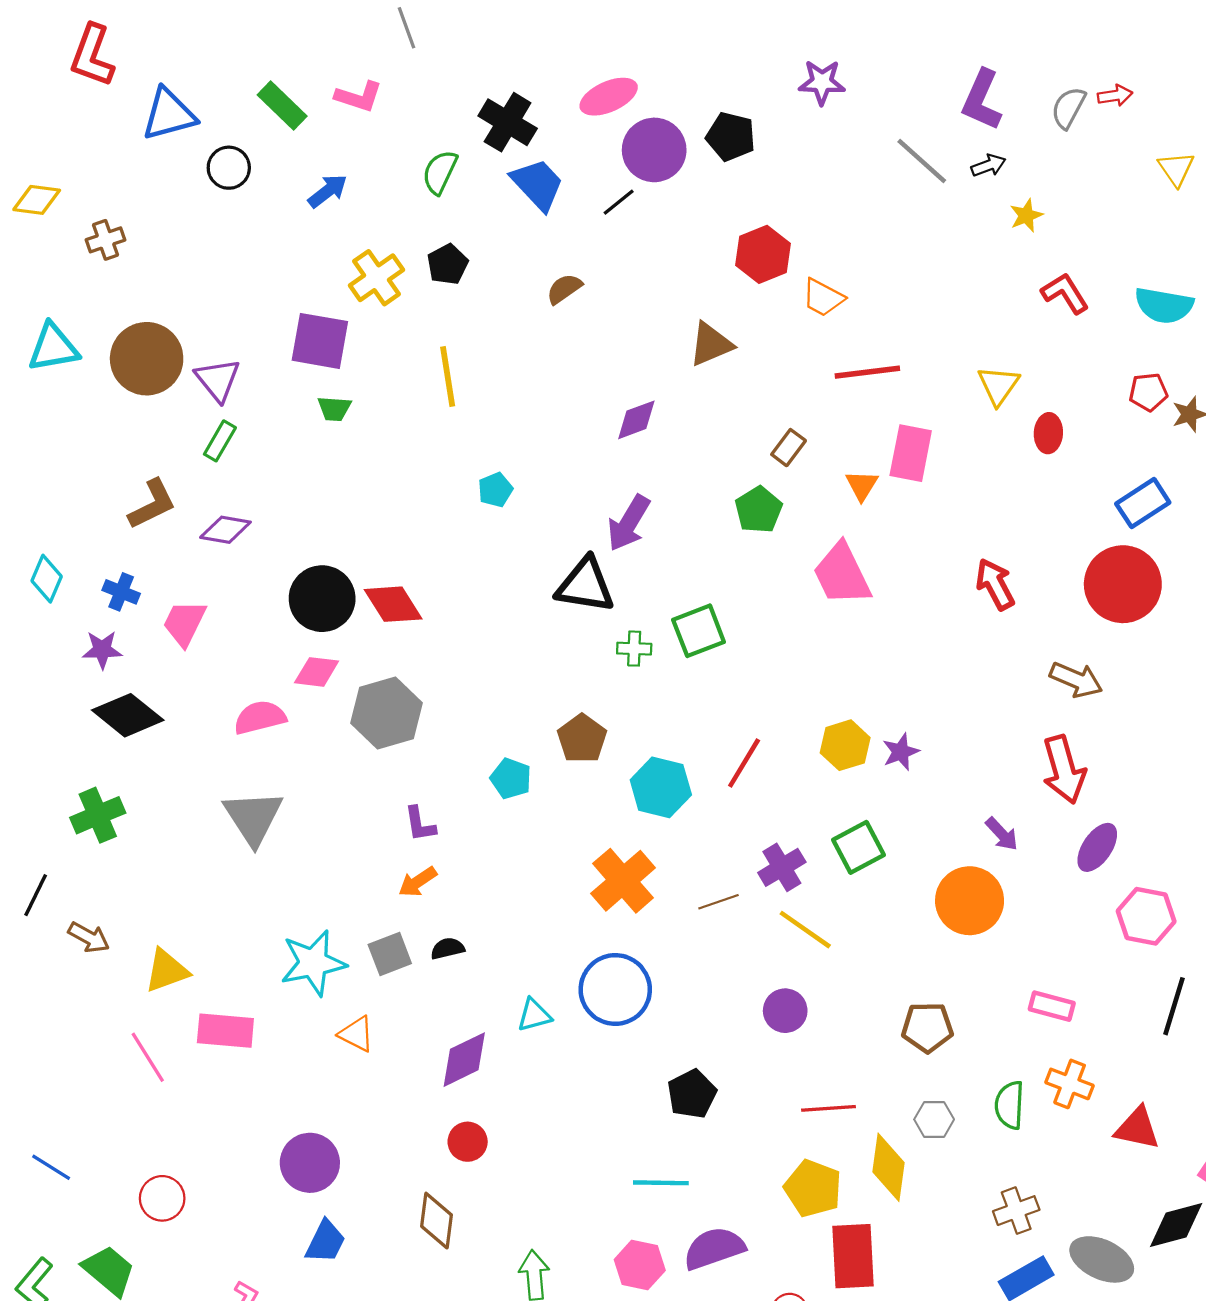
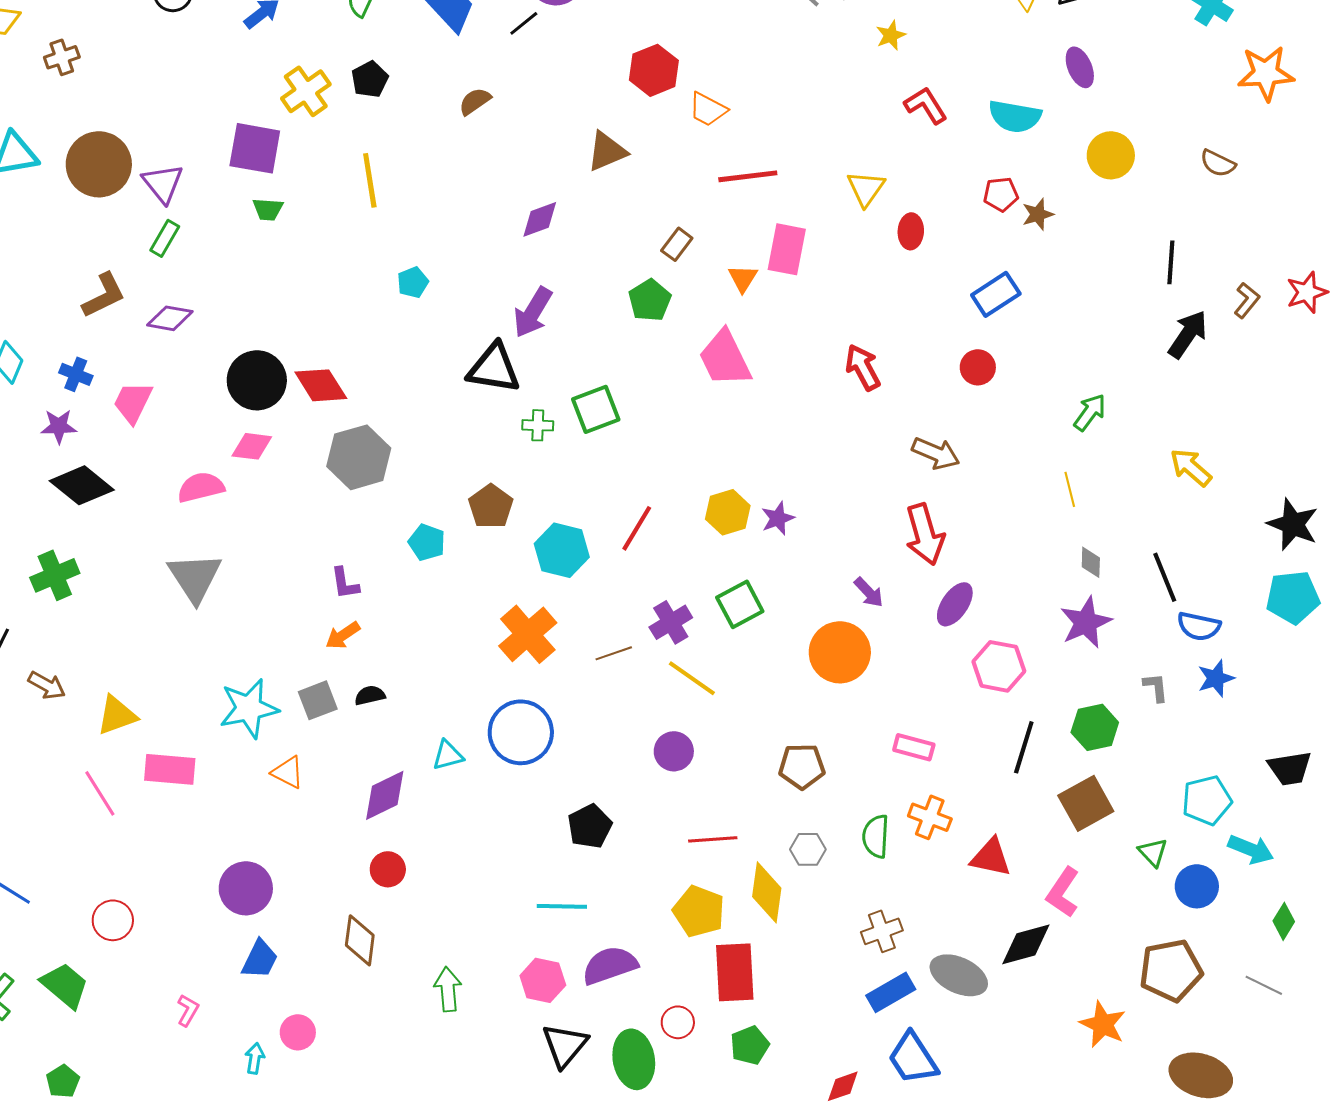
red circle: (1123, 584) -> (978, 367), size x0.5
gray hexagon: (386, 713) -> (359, 457), moved

